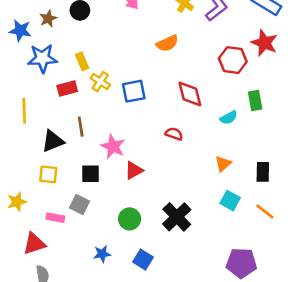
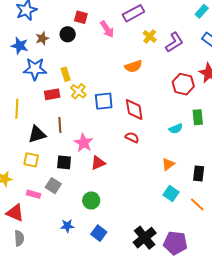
red diamond: (190, 94) -> (134, 109), moved
black cross: (177, 217) -> (145, 238), moved
red triangle: (34, 244) -> (15, 213), turned 36

